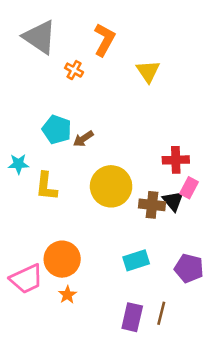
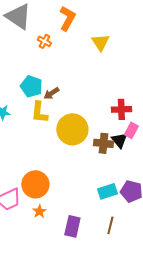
yellow L-shape: (46, 186) -> (39, 112), moved
cyan rectangle: (136, 260) -> (107, 191), moved
purple rectangle: (132, 317) -> (72, 226), moved

